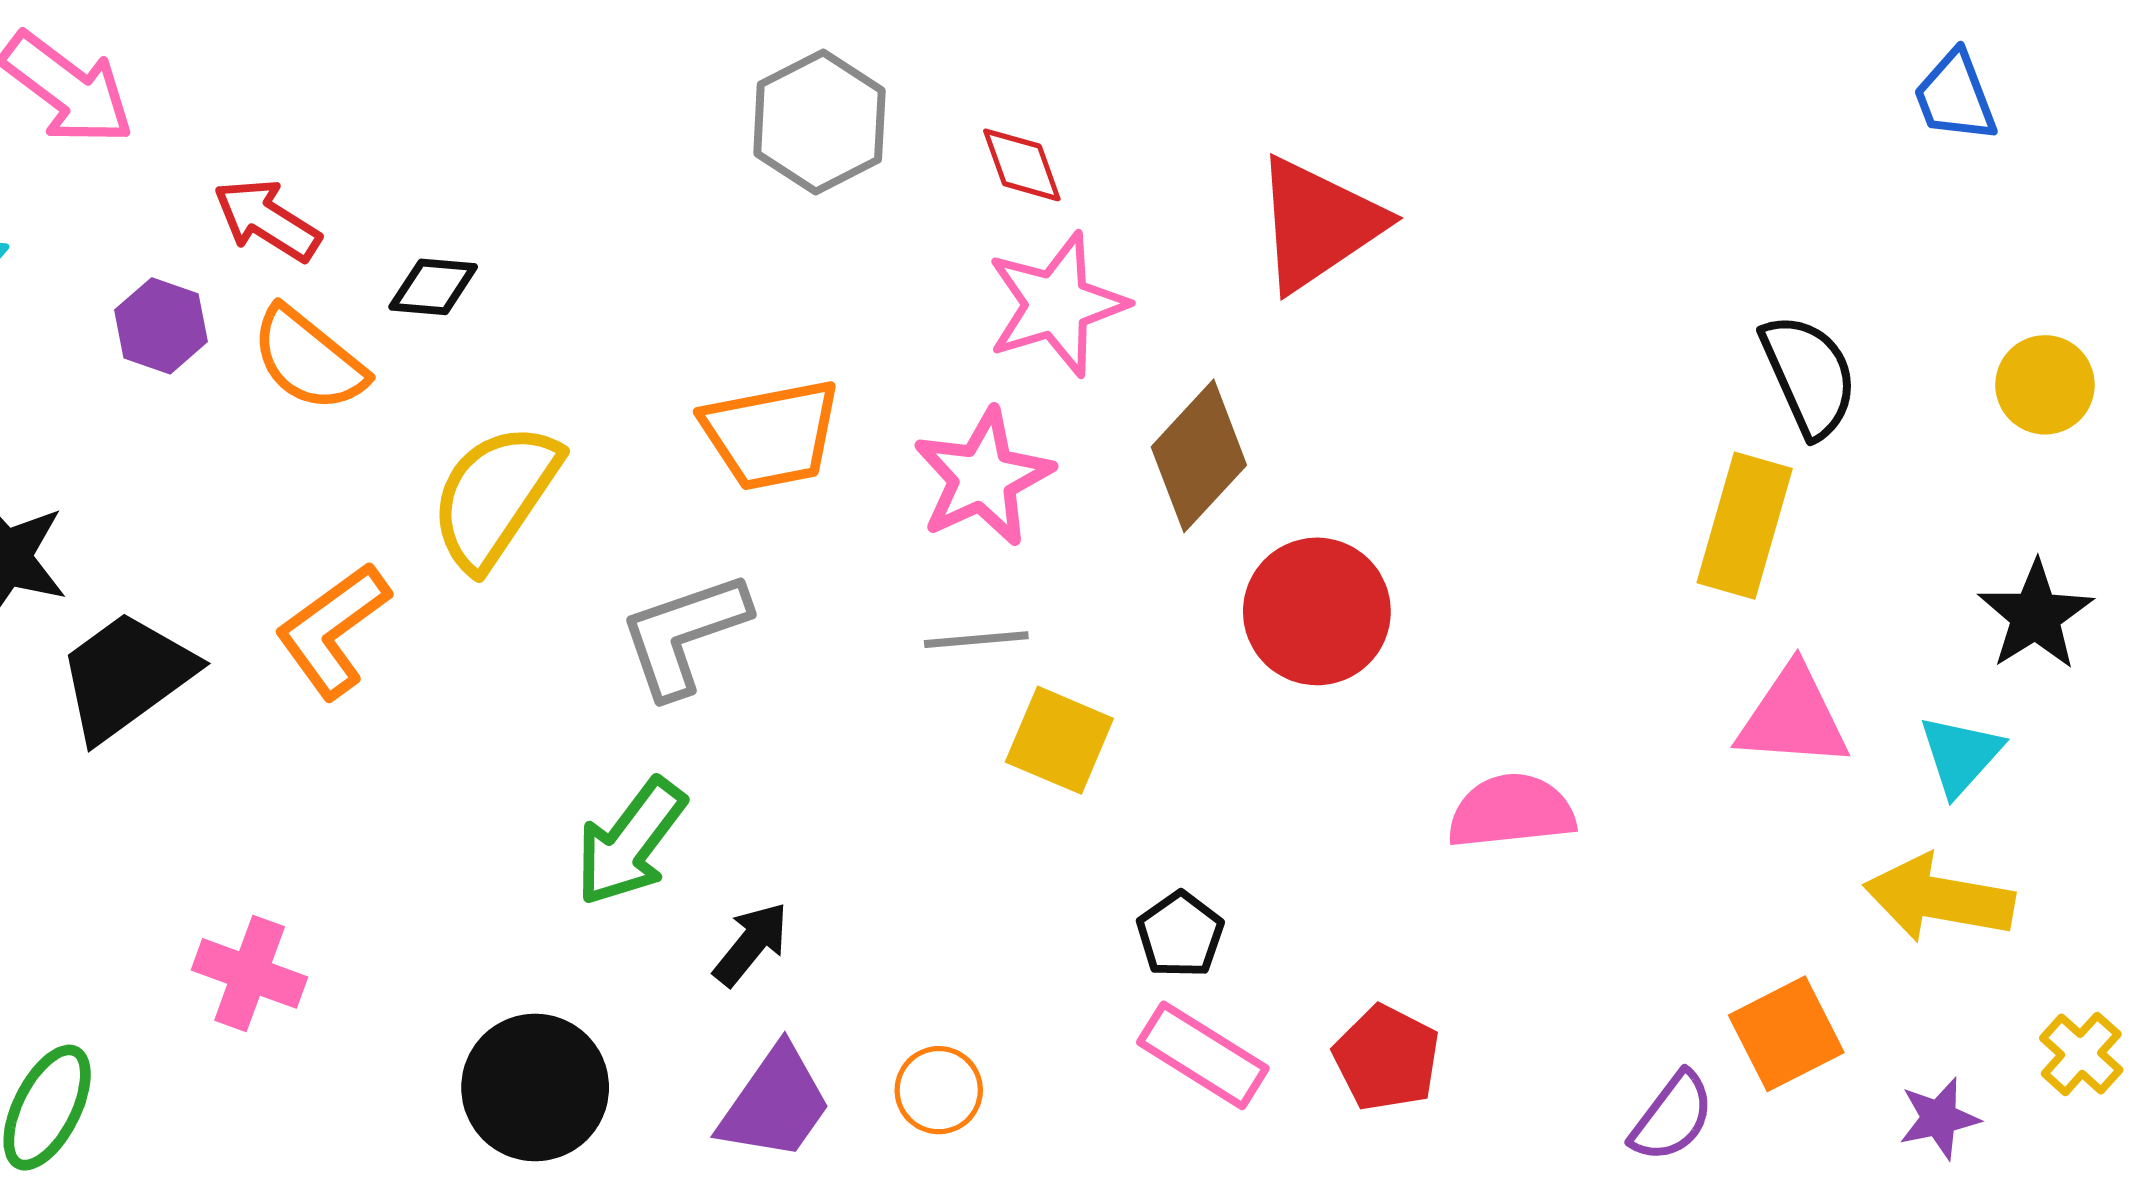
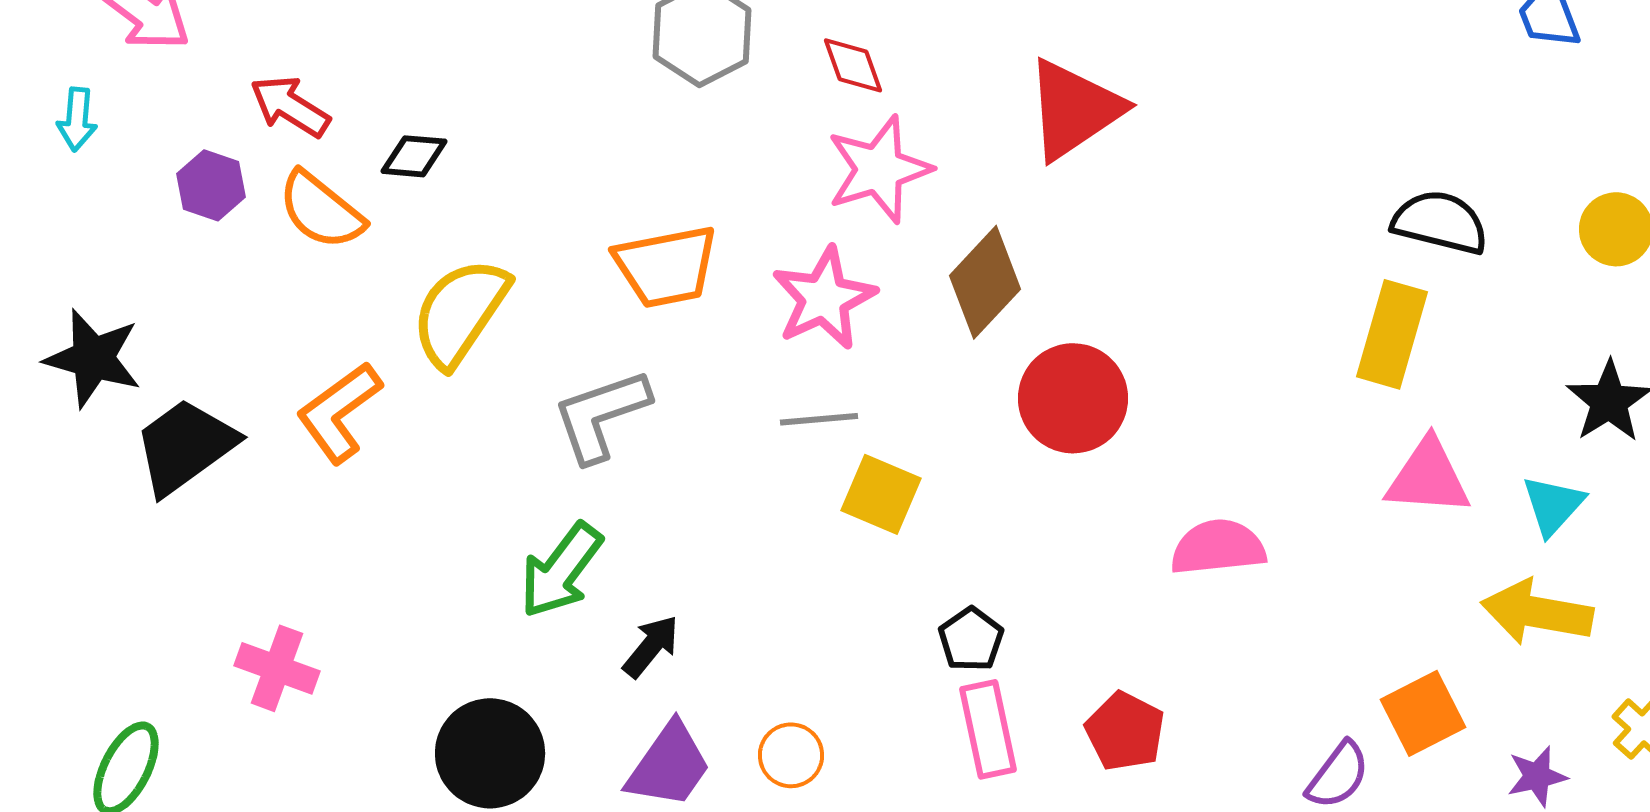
black semicircle: (1809, 375) -> (1440, 222), turned -52
pink rectangle: (1203, 1055) -> (988, 729), turned 46

